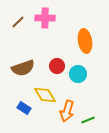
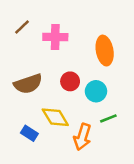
pink cross: (45, 18) -> (55, 37), moved
green line: (88, 120) -> (108, 118), moved

